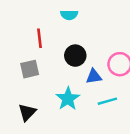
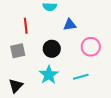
black circle: (75, 56) -> (52, 49), moved
blue triangle: (94, 77) -> (70, 25), moved

